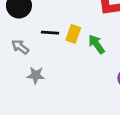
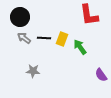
gray arrow: (20, 47) -> (24, 38), moved

